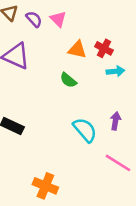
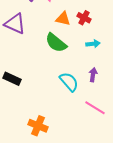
cyan arrow: (115, 71) -> (93, 44), moved
green semicircle: (68, 80) -> (56, 43), size x1.6

